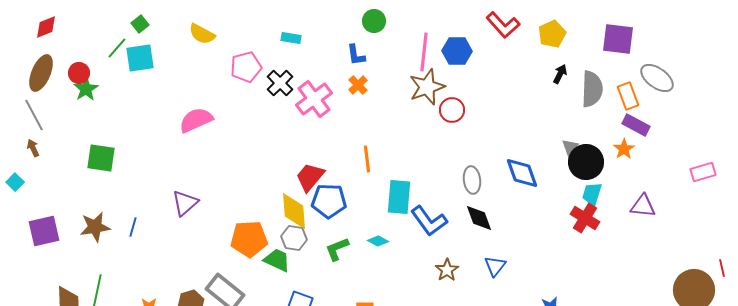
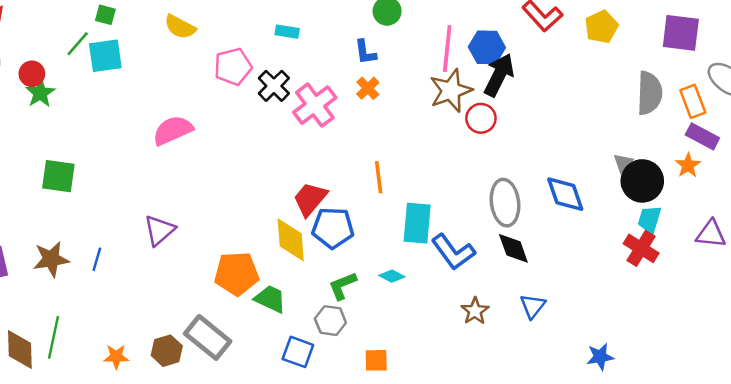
green square: (140, 24) -> (105, 15), turned -36
black arrow: (560, 74) -> (499, 75), moved, size x1.8
gray ellipse: (472, 180) -> (505, 203), size x1.4
gray hexagon: (294, 238) -> (330, 321), moved

